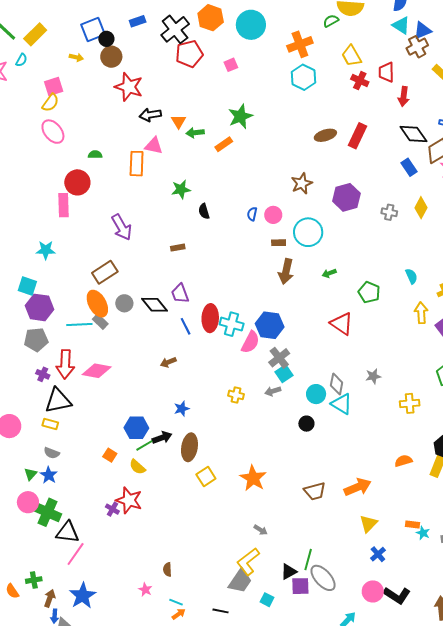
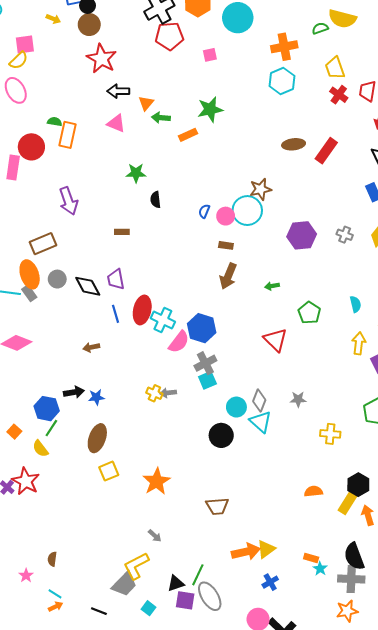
orange rectangle: (137, 164) -> (68, 135), moved
purple hexagon: (346, 197) -> (302, 235), moved
cyan circle: (308, 232) -> (247, 211), moved
gray arrow: (273, 391) -> (168, 393), moved
black circle: (306, 424) -> (221, 435), size x1.5
black arrow: (162, 438) -> (74, 392), moved
green line: (144, 445) -> (51, 428), turned -36
orange arrow: (358, 487) -> (246, 552), moved

